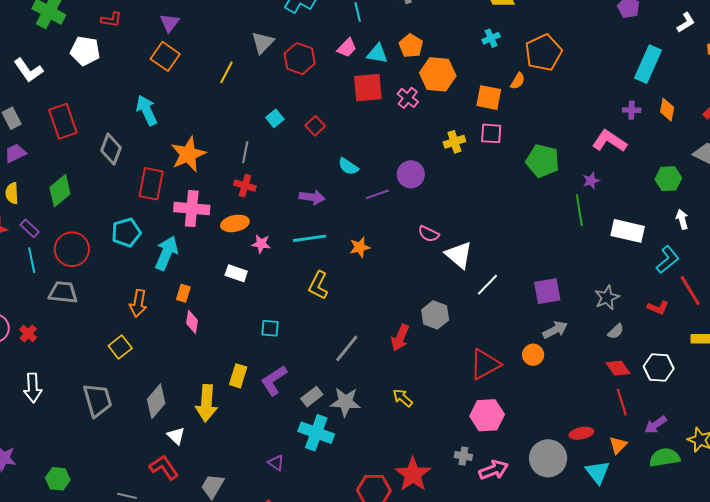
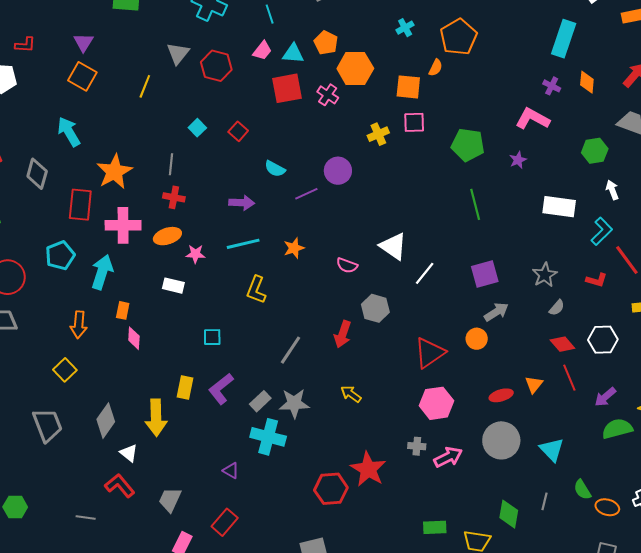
purple cross: (632, 110) -> (552, 86), turned 30
green line: (579, 210) -> (475, 204), moved
pink semicircle: (429, 234) -> (347, 265), moved
red ellipse: (581, 433) -> (501, 395), moved
orange triangle: (618, 445) -> (534, 384), moved

